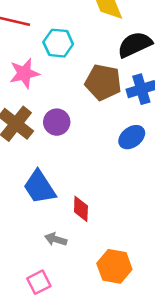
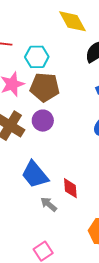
brown pentagon: (103, 82) -> (45, 87), moved
gray arrow: (56, 239) -> (49, 204), moved, turned 30

